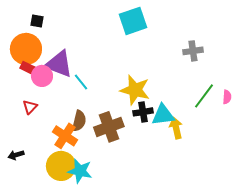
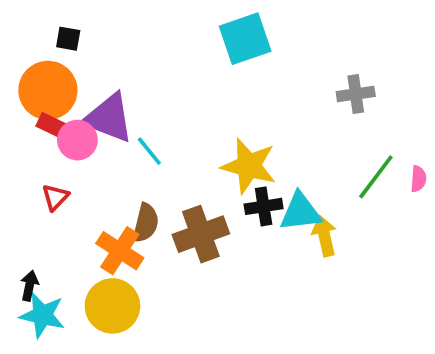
black arrow: (16, 155) -> (29, 286), turned 119
cyan star: (80, 171) -> (42, 315), moved

